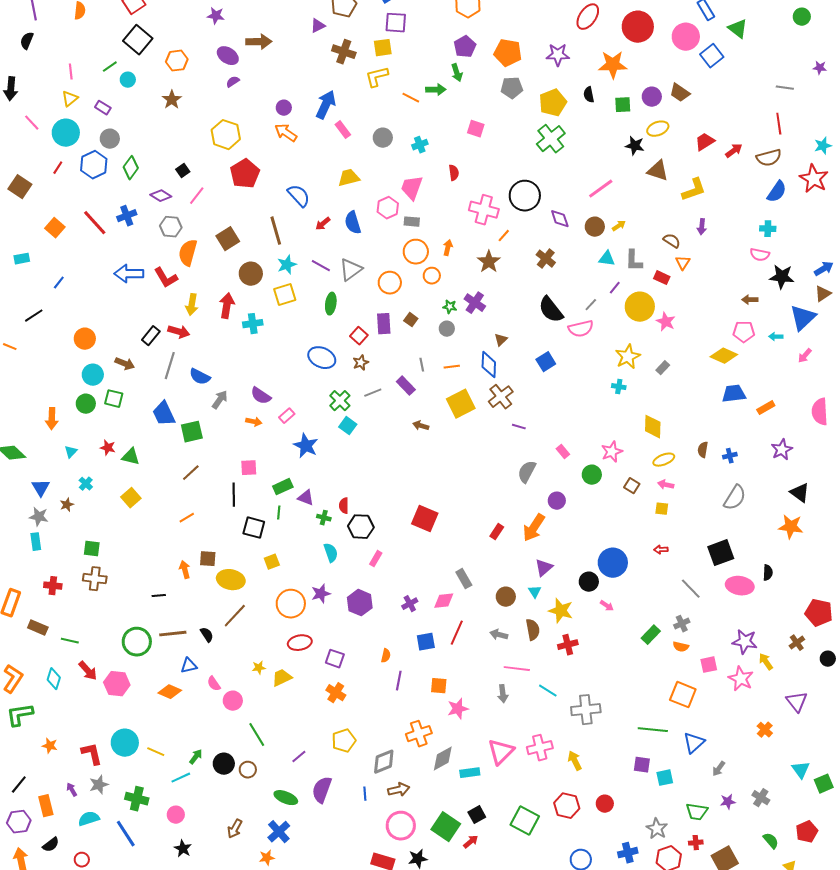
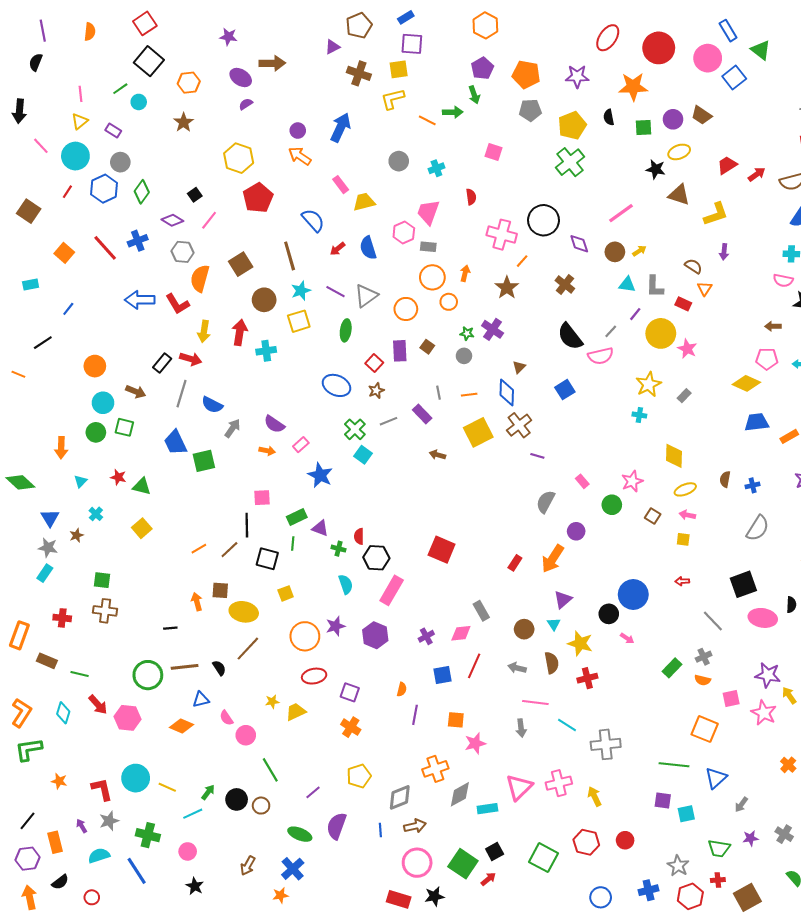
pink rectangle: (343, 130) -> (341, 185), moved
brown line: (191, 473) -> (229, 550), moved
cyan rectangle: (36, 542) -> (45, 573), turned 42
pink rectangle: (376, 559) -> (392, 590), size x1.8

